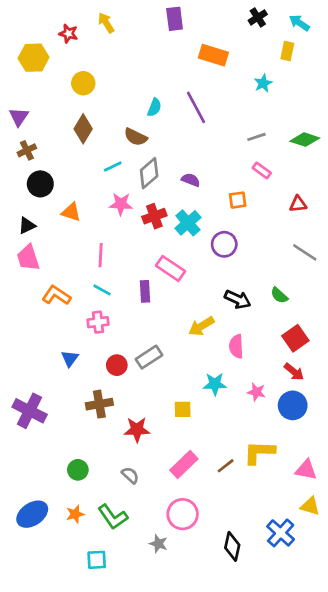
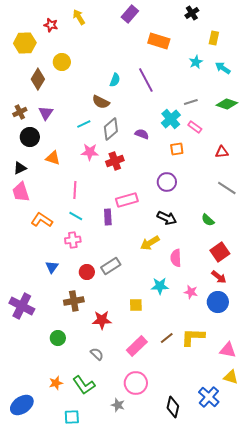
purple rectangle: (175, 19) -> (130, 14), turned 48
cyan arrow: (299, 23) -> (223, 68), moved
purple triangle: (19, 117) -> (46, 113), moved
brown diamond: (83, 129) -> (38, 79), moved
cyan cross: (188, 223) -> (171, 119), moved
pink rectangle: (170, 268) -> (127, 200), turned -50
black arrow: (238, 299) -> (167, 218), moved
brown line: (226, 466) -> (167, 338), moved
green circle: (78, 470) -> (58, 338), moved
blue ellipse: (32, 514) -> (22, 405), moved

